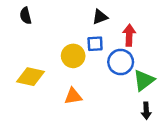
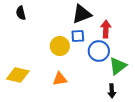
black triangle: (100, 17) -> (82, 14), size x1.5
yellow diamond: (30, 77) -> (18, 75), moved
black arrow: (146, 111) -> (112, 91), moved

